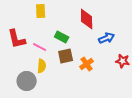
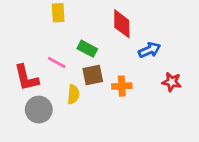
red L-shape: (17, 39) -> (26, 78), moved
orange cross: (87, 64) -> (122, 86), turned 32
yellow semicircle: (42, 66) -> (73, 94), moved

